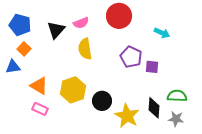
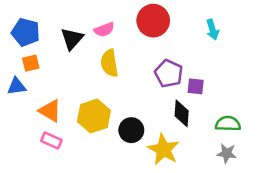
cyan arrow: (162, 33) -> (212, 30), moved, turned 49
orange square: (24, 49) -> (31, 63), turned 32
black diamond: (154, 108) -> (182, 113), moved

